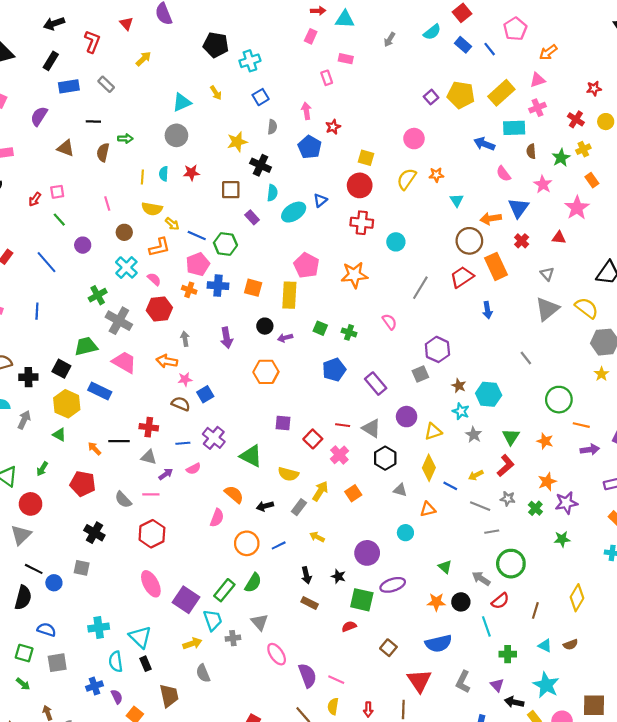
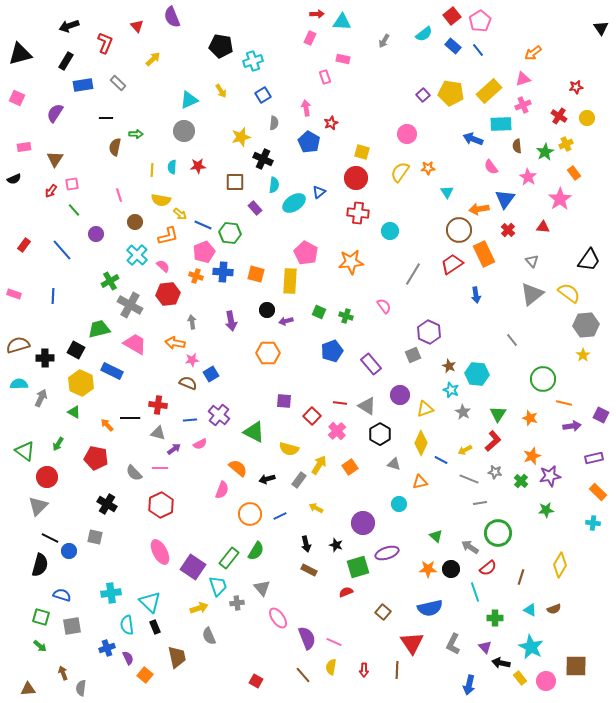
pink pentagon: (515, 29) -> (480, 21), moved
brown triangle: (66, 148) -> (55, 159), moved, turned 42
green square: (362, 600) -> (358, 567), turned -30

